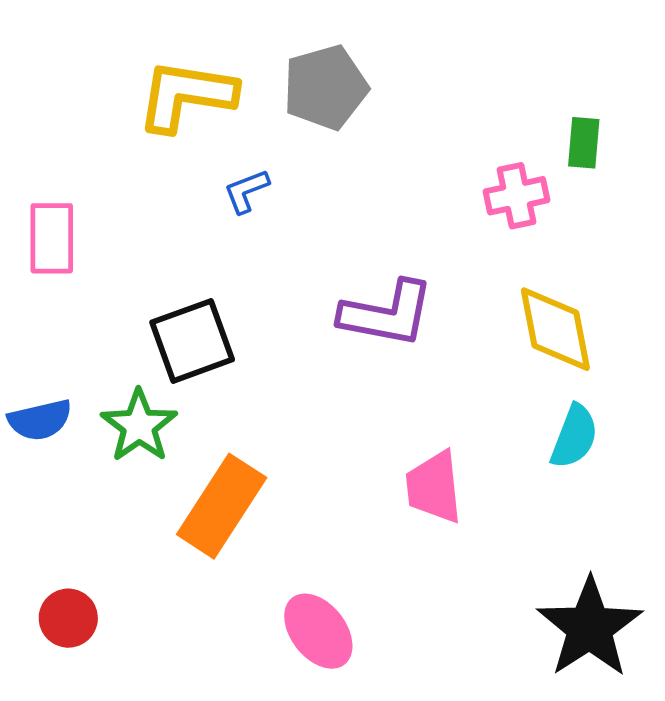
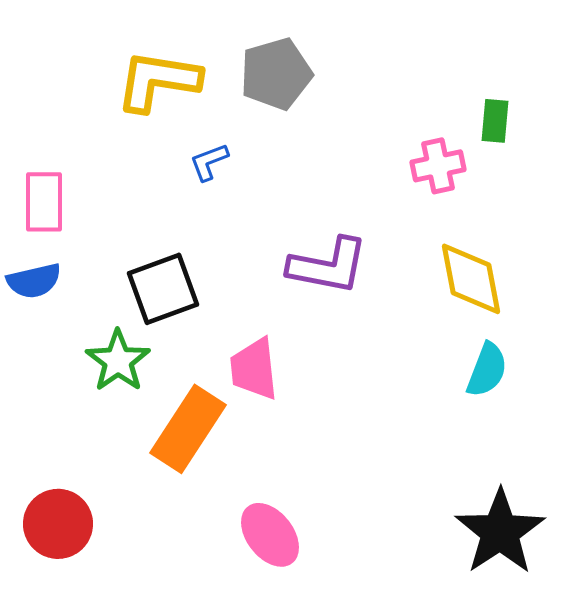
blue semicircle: (40, 420) -> (34, 281), moved
pink trapezoid: (434, 487) -> (254, 369), moved
red circle: (68, 618) -> (58, 524), size x1.4

